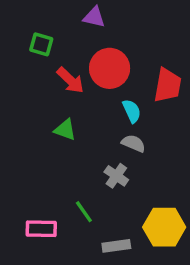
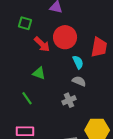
gray cross: (116, 176) -> (69, 100), turned 32
green line: (84, 212) -> (27, 98), moved

